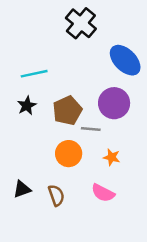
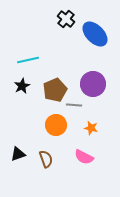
black cross: (81, 23) -> (66, 19), size x0.7
blue ellipse: (125, 60) -> (95, 34), moved

